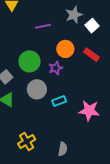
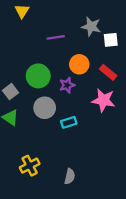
gray star: (74, 15) -> (91, 27), turned 30
white square: (92, 26) -> (111, 40), turned 32
pink star: (89, 111) -> (104, 100), moved

